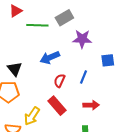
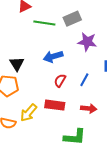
red rectangle: (57, 106) -> (55, 105), turned -48

